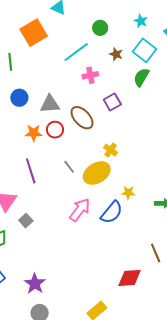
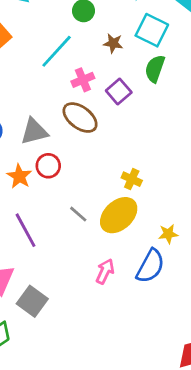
purple square: (112, 102) -> (119, 91), moved
brown ellipse: (82, 118) -> (80, 118), moved
orange star: (34, 133) -> (19, 176), turned -30
pink arrow: (80, 210) -> (105, 271), size x0.7
gray square: (26, 221) -> (32, 301), size x1.5

